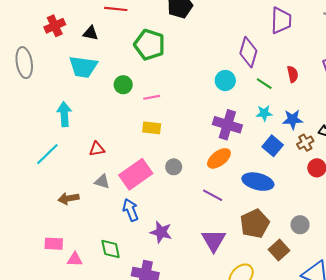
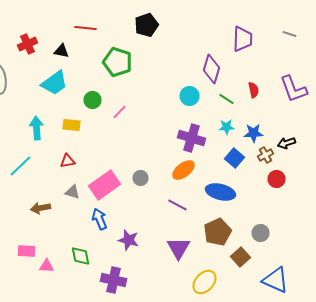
cyan trapezoid: (83, 67) -> (54, 83), turned -44
pink line: (152, 97) -> (120, 112), turned -35
yellow rectangle: (152, 128) -> (72, 125), moved

